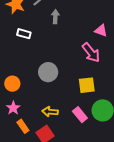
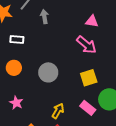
orange circle: (12, 84) -> (14, 68), moved
pink star: (13, 108) -> (16, 103), moved
yellow arrow: (50, 112) -> (58, 111), turned 126

